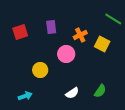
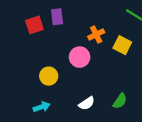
purple rectangle: (51, 27) -> (57, 17), moved
red square: (20, 32) -> (34, 25), moved
cyan arrow: (25, 96) -> (42, 107), moved

